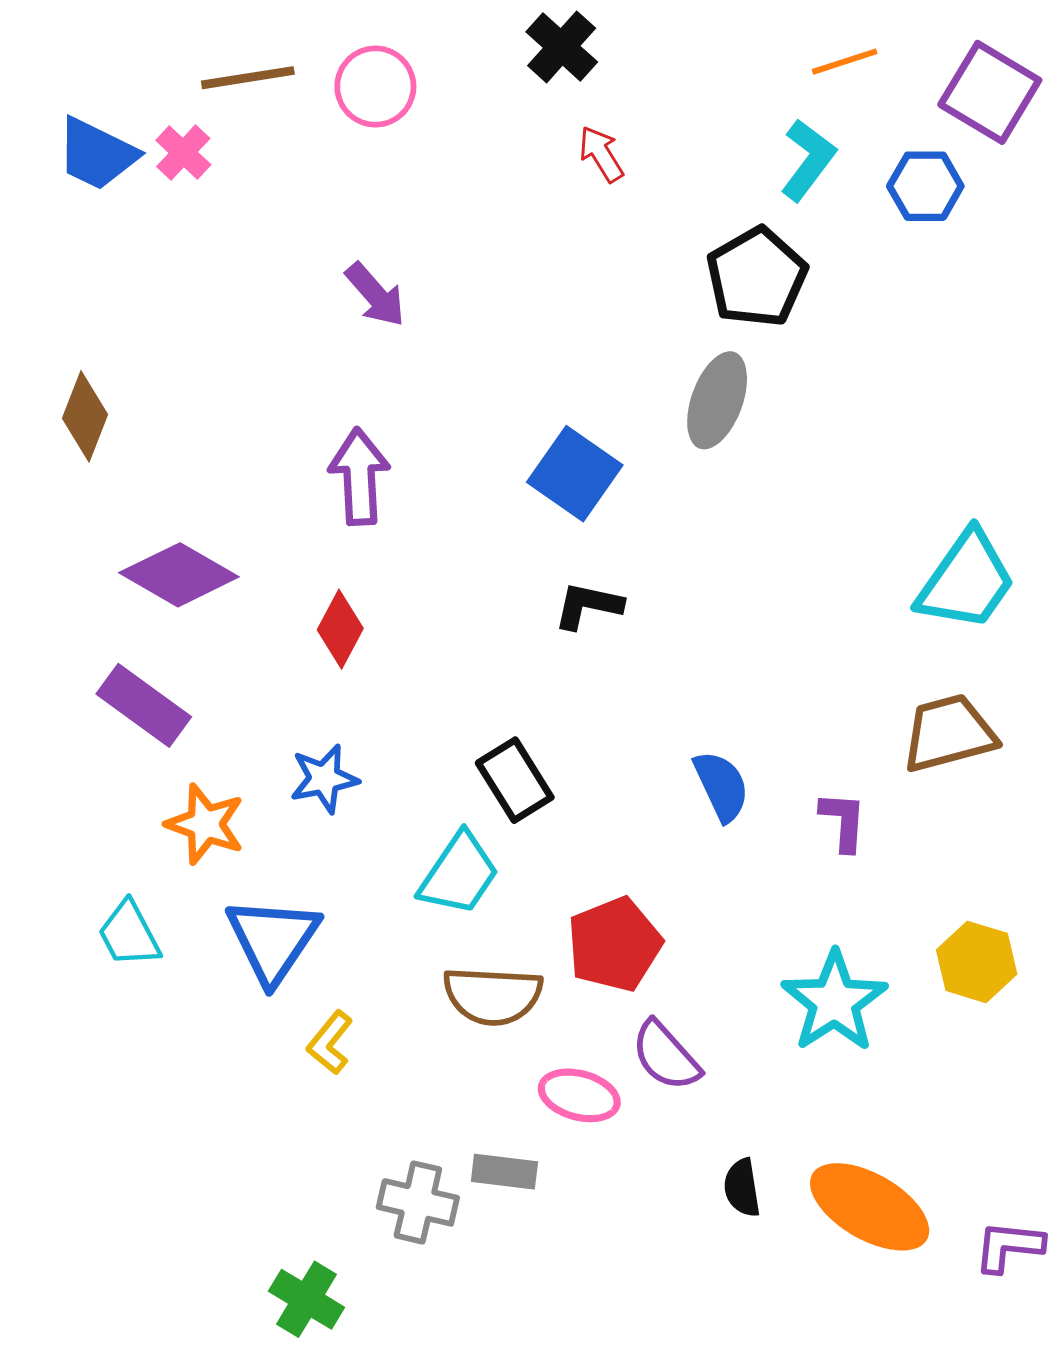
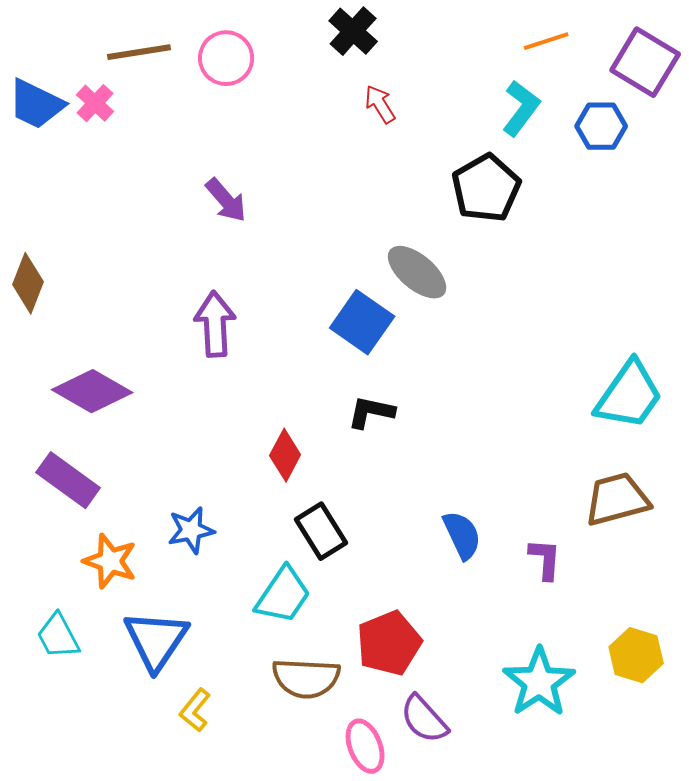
gray ellipse: (717, 400) -> (417, 272), moved, turned -70
red diamond: (340, 629) -> (285, 455), moved
pink ellipse: (579, 1095) -> (365, 746), turned 54

